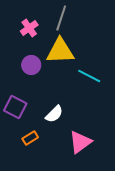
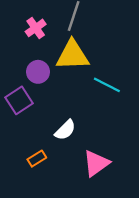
purple square: (15, 107) -> (19, 100), moved, turned 30

